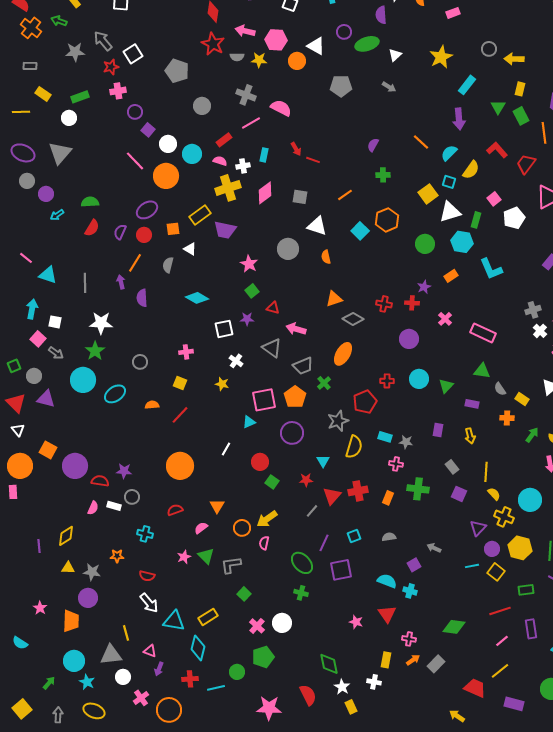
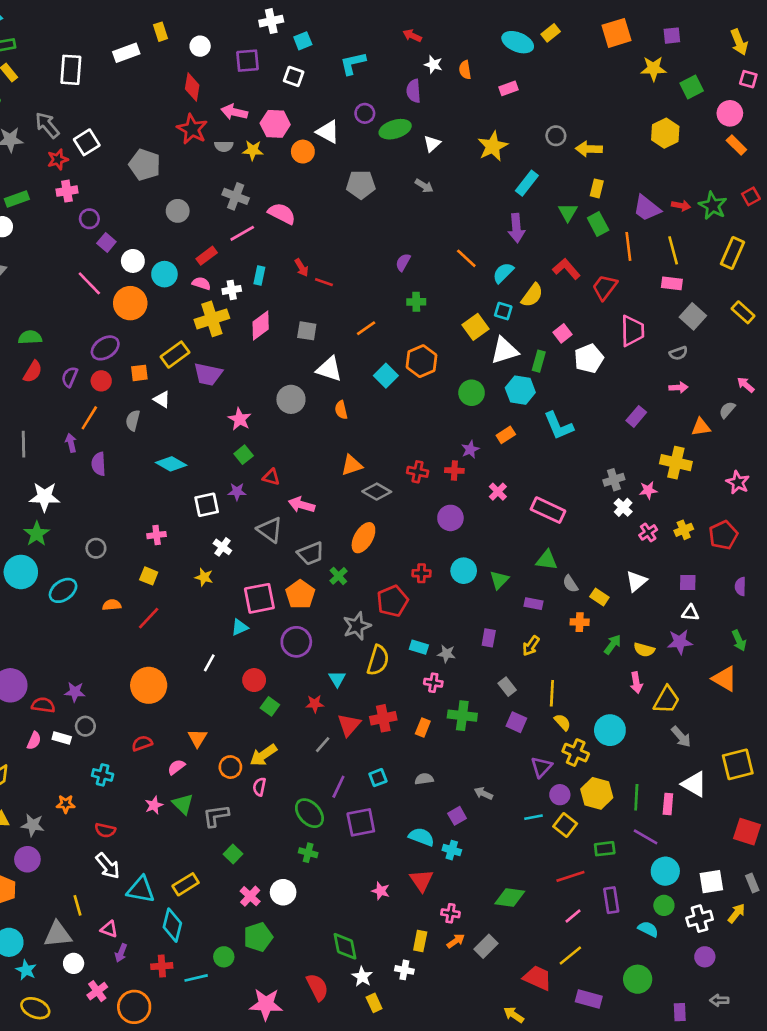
yellow arrow: (470, 436) -> (531, 646), turned 49

